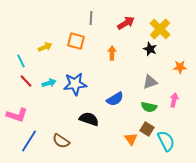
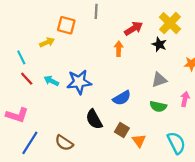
red arrow: (126, 23) -> (134, 28), moved
orange square: (76, 41) -> (66, 25), moved
cyan arrow: (49, 83) -> (51, 81), turned -136
black semicircle: (89, 119) -> (94, 119), turned -138
brown square: (147, 129) -> (122, 130), moved

